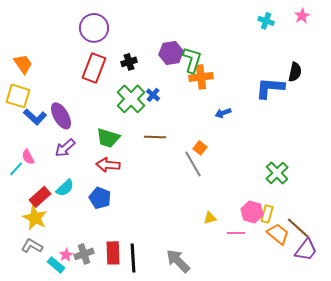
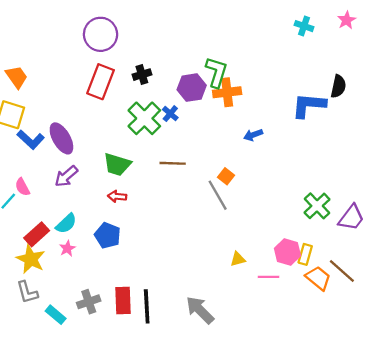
purple hexagon: (171, 53) -> (192, 88), moved
red arrow: (108, 165) -> (117, 196), size x0.7
gray L-shape: (32, 246) -> (27, 292), turned -135
purple trapezoid: (306, 250) -> (351, 218), moved
pink star: (66, 255) -> (67, 248), moved

